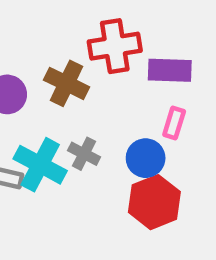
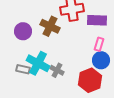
gray cross: (84, 154) -> (57, 70), moved
blue circle: (146, 158) -> (101, 60), moved

